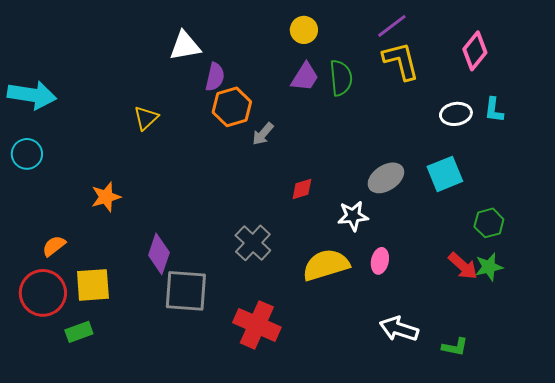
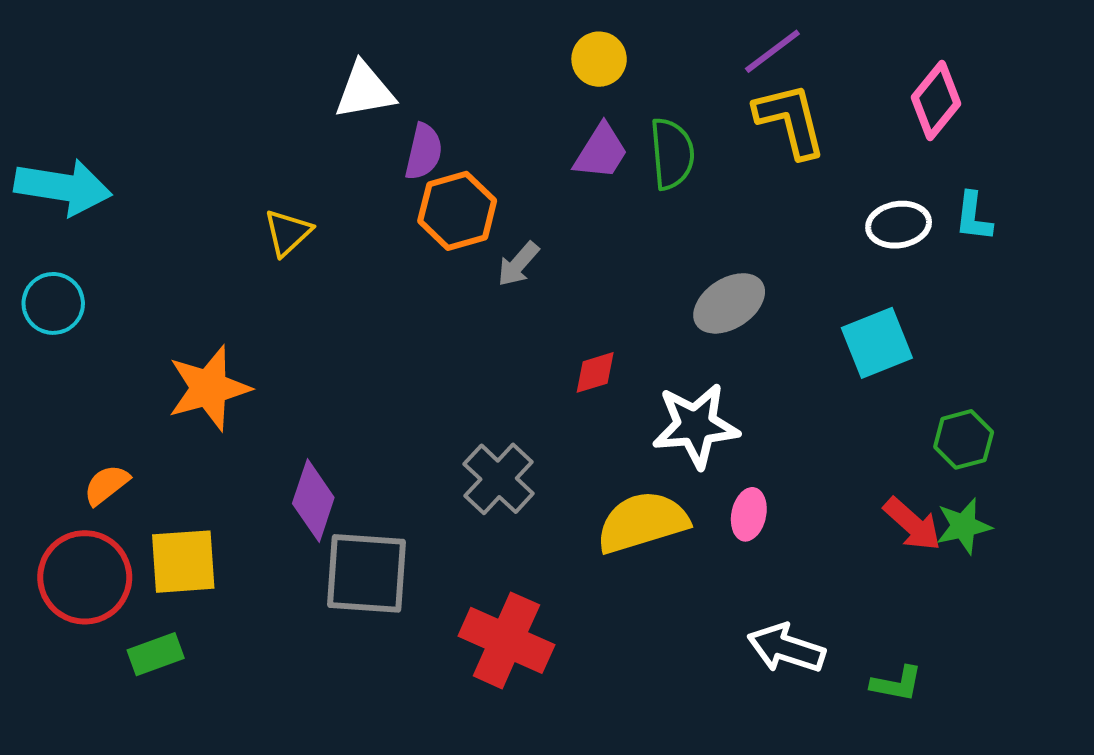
gray ellipse: (386, 178) -> (729, 303), moved
orange star: (106, 197) -> (209, 388), size x1.4
white star: (353, 216) -> (696, 426), size x1.4

